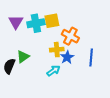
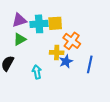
purple triangle: (16, 22) -> (19, 20), turned 35
green triangle: (23, 57) -> (20, 39), moved
cyan arrow: (53, 71) -> (37, 72), moved, turned -72

